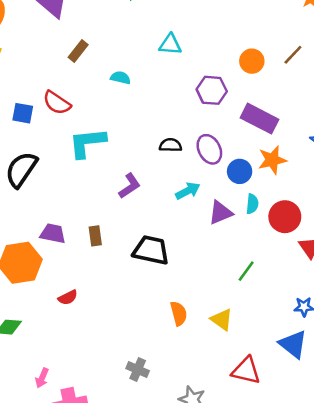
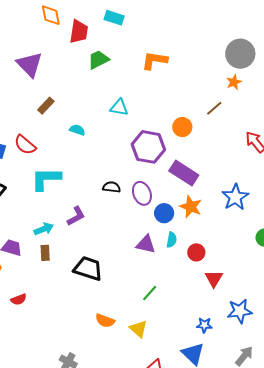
brown line: (293, 55) -> (214, 108), moved
purple hexagon: (212, 90) -> (148, 147), size x1.4
orange star: (272, 160) -> (191, 207), turned 30
cyan arrow: (188, 191) -> (44, 229), moved
purple triangle: (220, 213) -> (146, 244), turned 30
red circle: (285, 217) -> (196, 252), size x0.7
green line: (246, 271) -> (150, 293), moved
orange semicircle: (179, 313) -> (105, 321), turned 120

